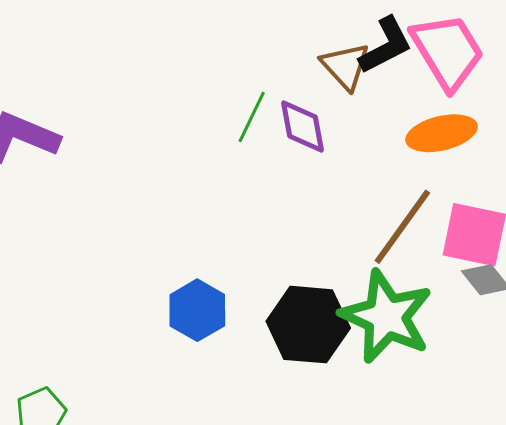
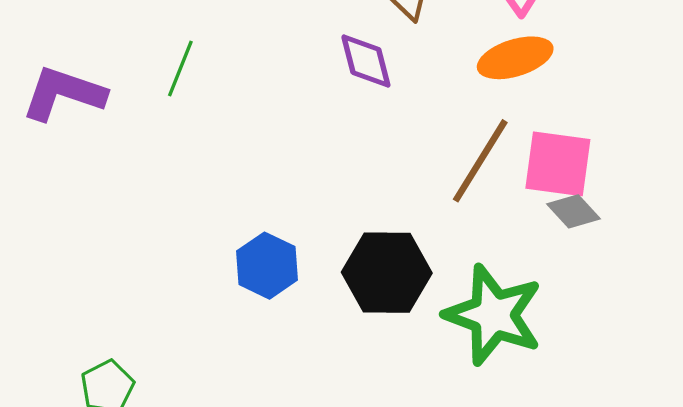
green line: (252, 117) -> (180, 69), moved
green star: (386, 317) -> (493, 315), moved

